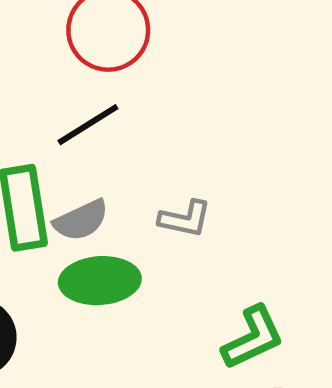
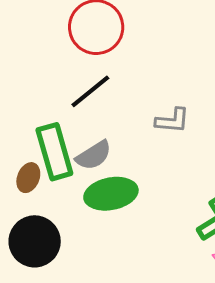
gray L-shape: (185, 219) -> (172, 121), moved

